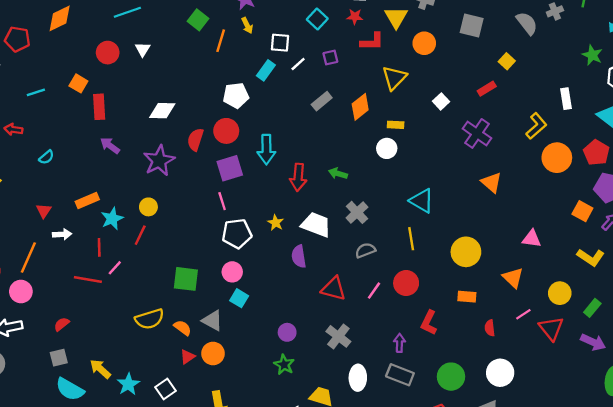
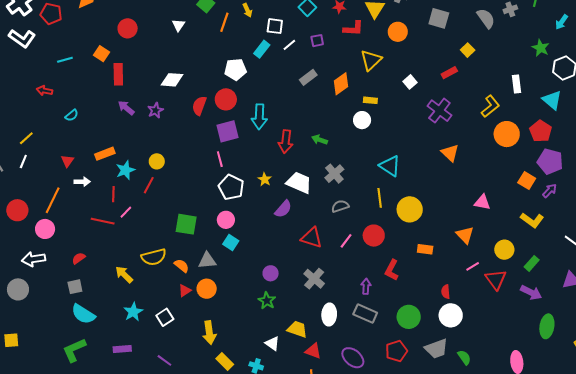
white triangle: (143, 49) -> (178, 25), moved
purple star: (159, 161) -> (155, 110), moved, size x0.6
white pentagon: (237, 234) -> (231, 187), turned 30
yellow circle: (466, 252) -> (410, 209), moved
purple semicircle: (299, 256) -> (283, 209), turned -132
gray triangle: (212, 320) -> (207, 261), turned -36
red semicircle: (490, 328) -> (446, 292), moved
yellow arrow: (100, 369) -> (124, 275), moved

